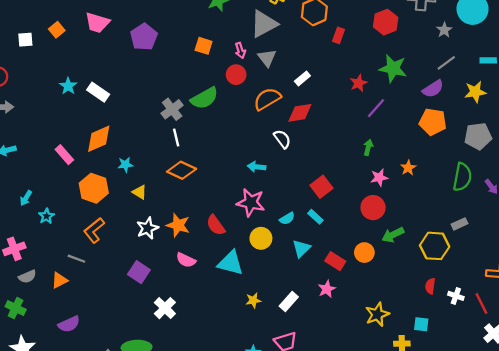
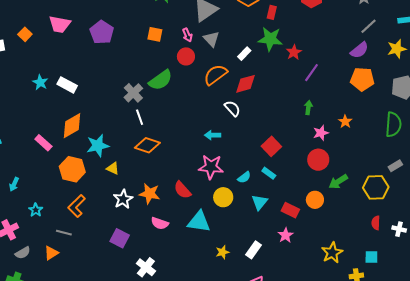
green star: (393, 68) -> (270, 39), moved
cyan star: (125, 165) -> (98, 146), size x1.6
cyan star: (46, 216) -> (36, 210), moved

